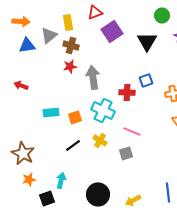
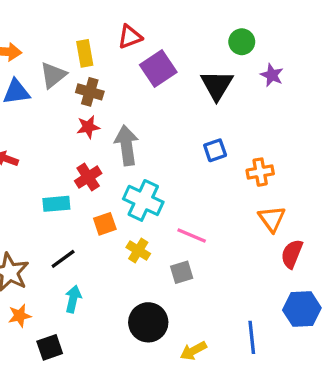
red cross: (127, 92) -> (88, 177), moved, turned -35
orange square: (75, 117) -> (105, 224), moved
black line: (73, 145) -> (63, 259), moved
cyan arrow: (61, 180) -> (73, 299), moved
black circle: (98, 194) -> (148, 322), moved

